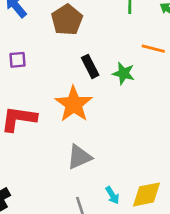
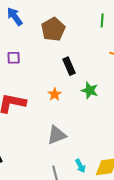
green star: (124, 73) -> (90, 90), moved
orange star: (74, 104) -> (55, 94), size x0.5

